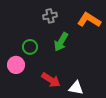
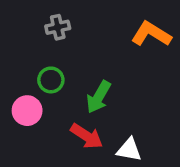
gray cross: (50, 16) -> (58, 27), moved
green arrow: (61, 42) -> (99, 97), moved

